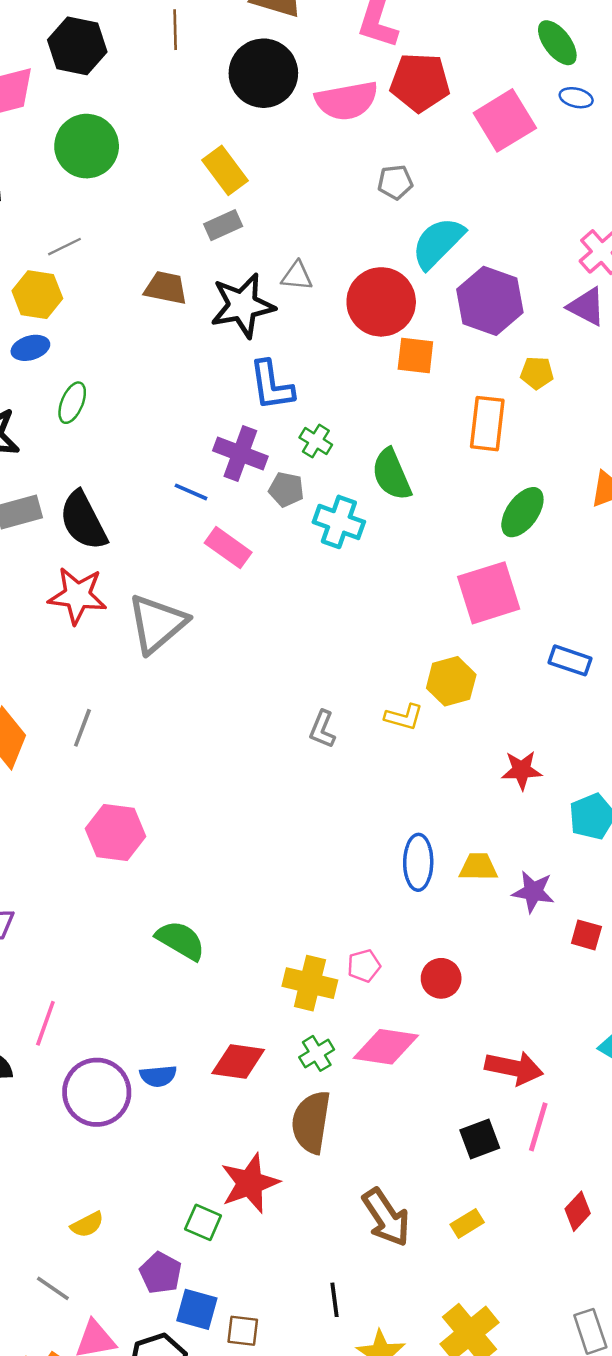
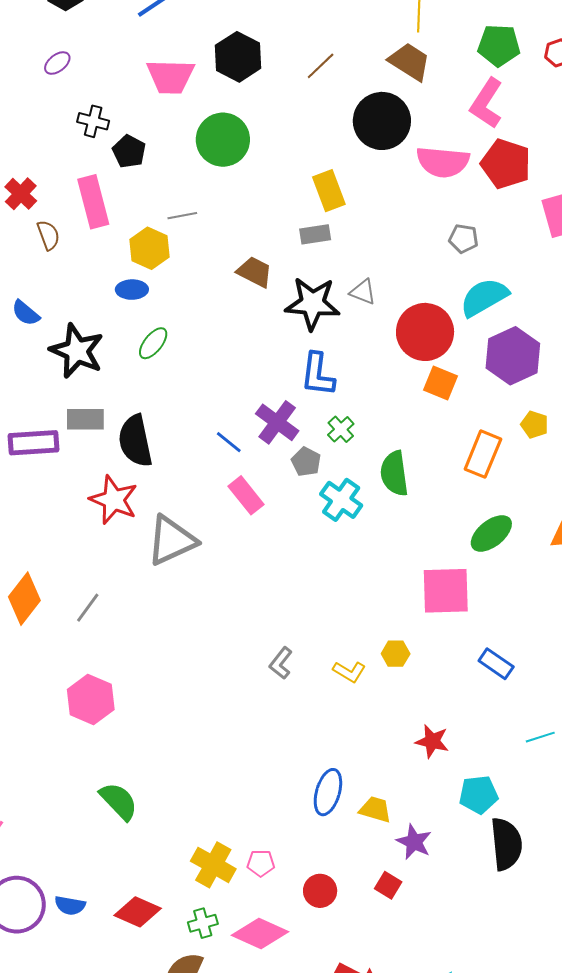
brown line: (175, 30) -> (321, 66), turned 32
yellow hexagon: (451, 681) -> (396, 654), size x0.7
red square: (586, 935) -> (388, 885), moved

